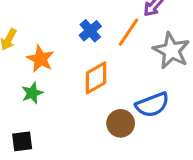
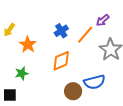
green star: (32, 93) -> (22, 73), moved

